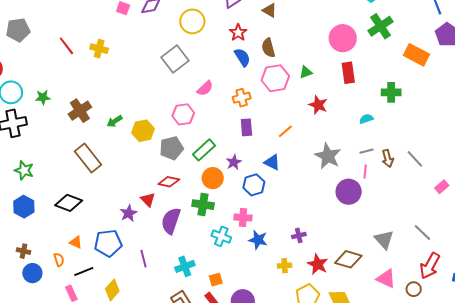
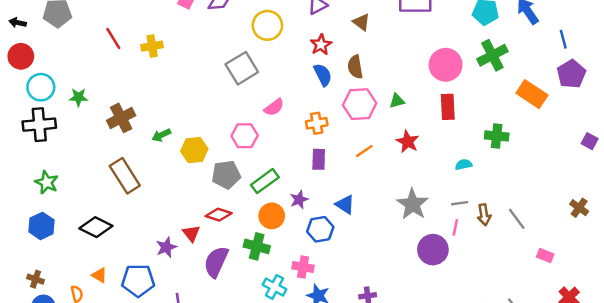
yellow cross: (99, 49) -> (152, 46), turned -30
orange line: (285, 131) -> (364, 151), moved
pink rectangle: (442, 187) -> (545, 256), turned 56

